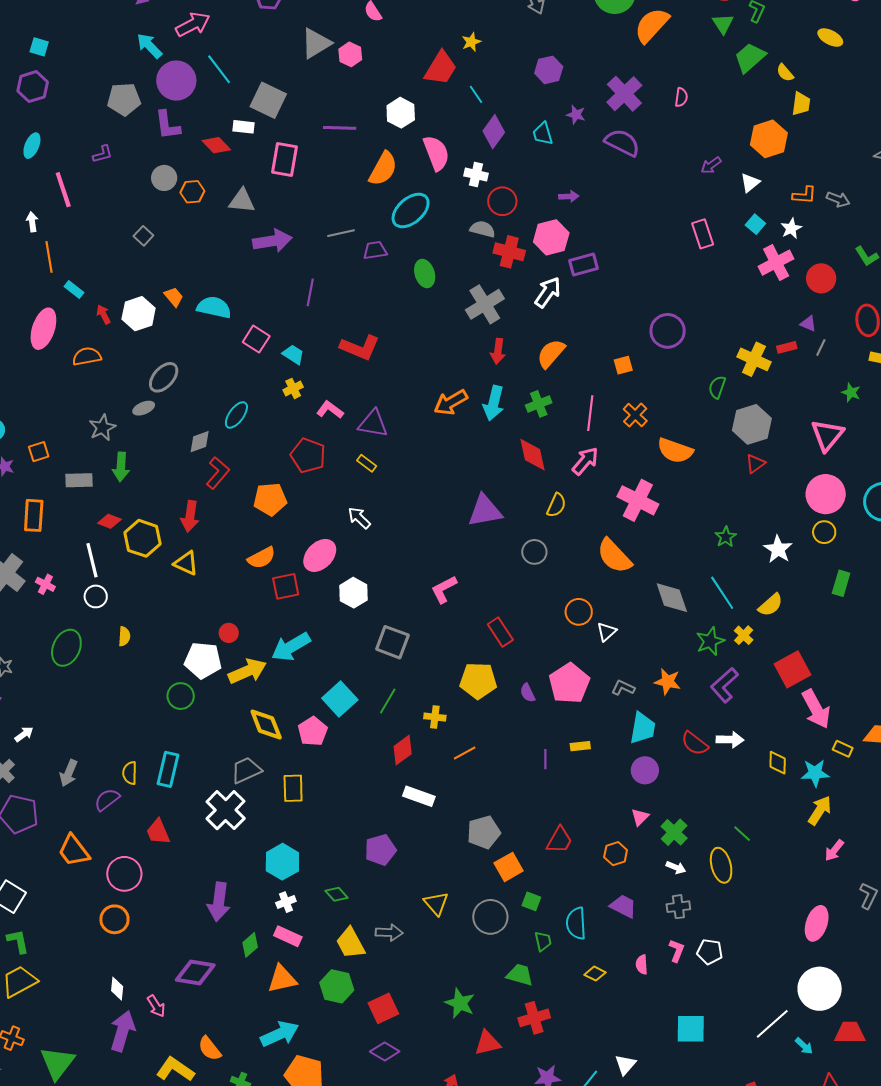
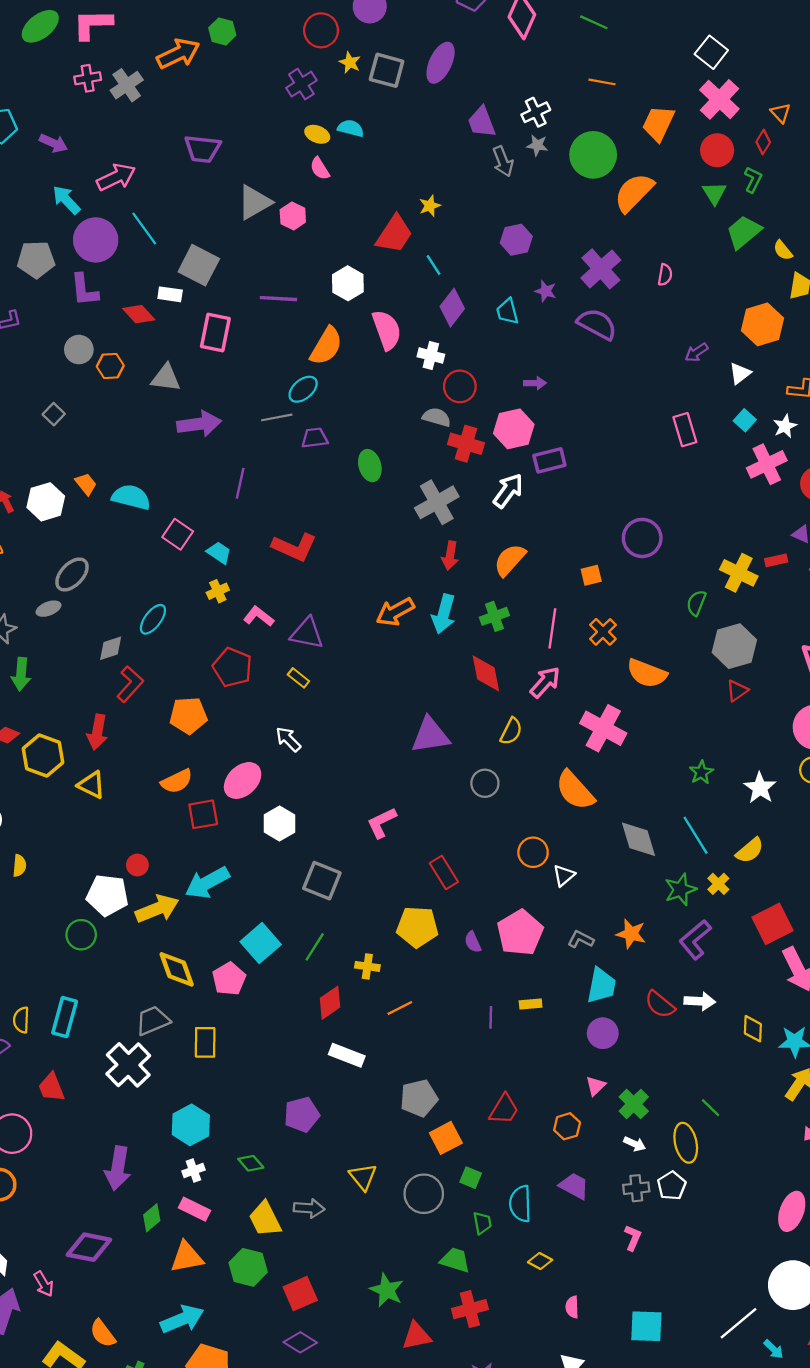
cyan ellipse: (411, 210) -> (303, 389), moved, size x0.7
white pentagon: (710, 952) -> (672, 1186), moved, turned 30
pink semicircle: (642, 964) -> (572, 1307), moved

